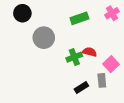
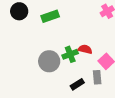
green rectangle: (79, 18) -> (50, 16), moved
gray circle: (44, 38) -> (49, 61), moved

